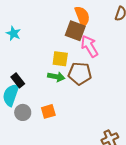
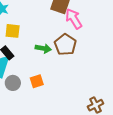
yellow square: (60, 59) -> (13, 31), moved
brown pentagon: (80, 73) -> (65, 45), turned 30

